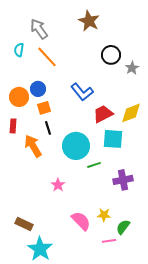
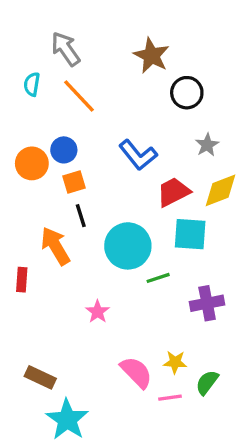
brown star: (89, 21) -> (151, 56), moved
gray star: (132, 68) -> (207, 145), moved
red rectangle: (13, 126) -> (22, 280), moved
pink line: (109, 241) -> (170, 398), moved

